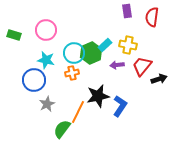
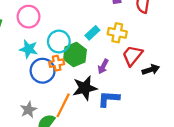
green hexagon: (91, 53) -> (75, 54), moved
purple arrow: (117, 65) -> (103, 66), moved, turned -56
blue circle: (34, 80) -> (43, 71), moved
gray star: (47, 104) -> (29, 110), moved
blue L-shape: (120, 106) -> (109, 99), turned -120

